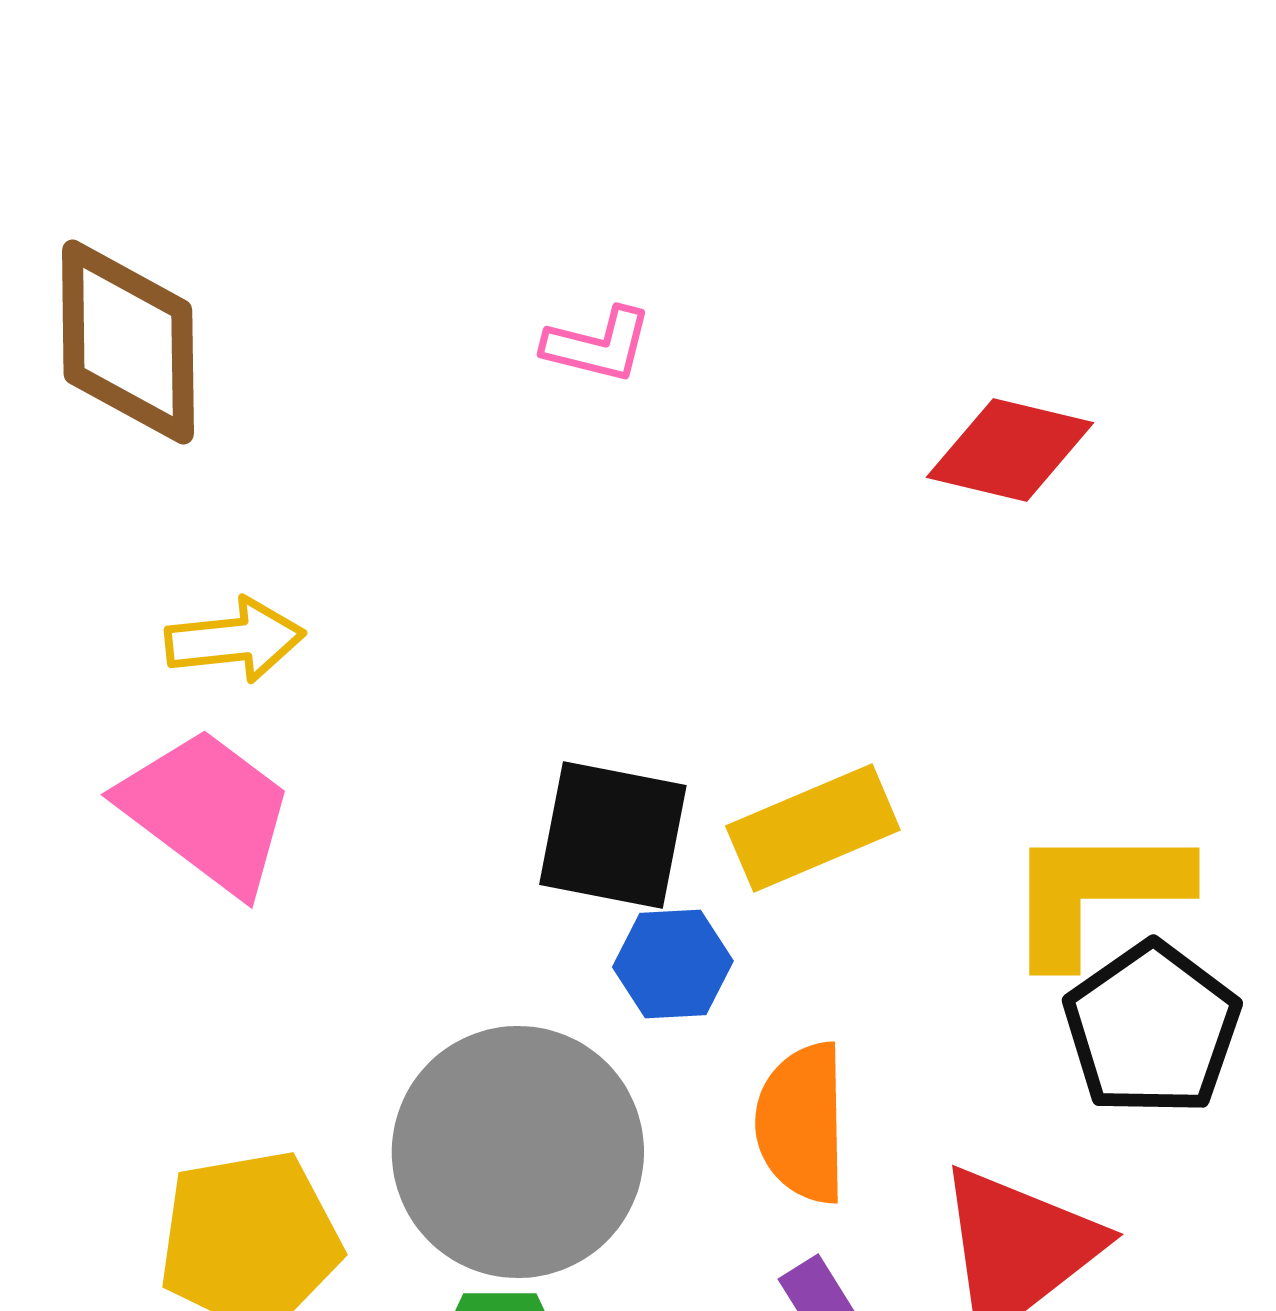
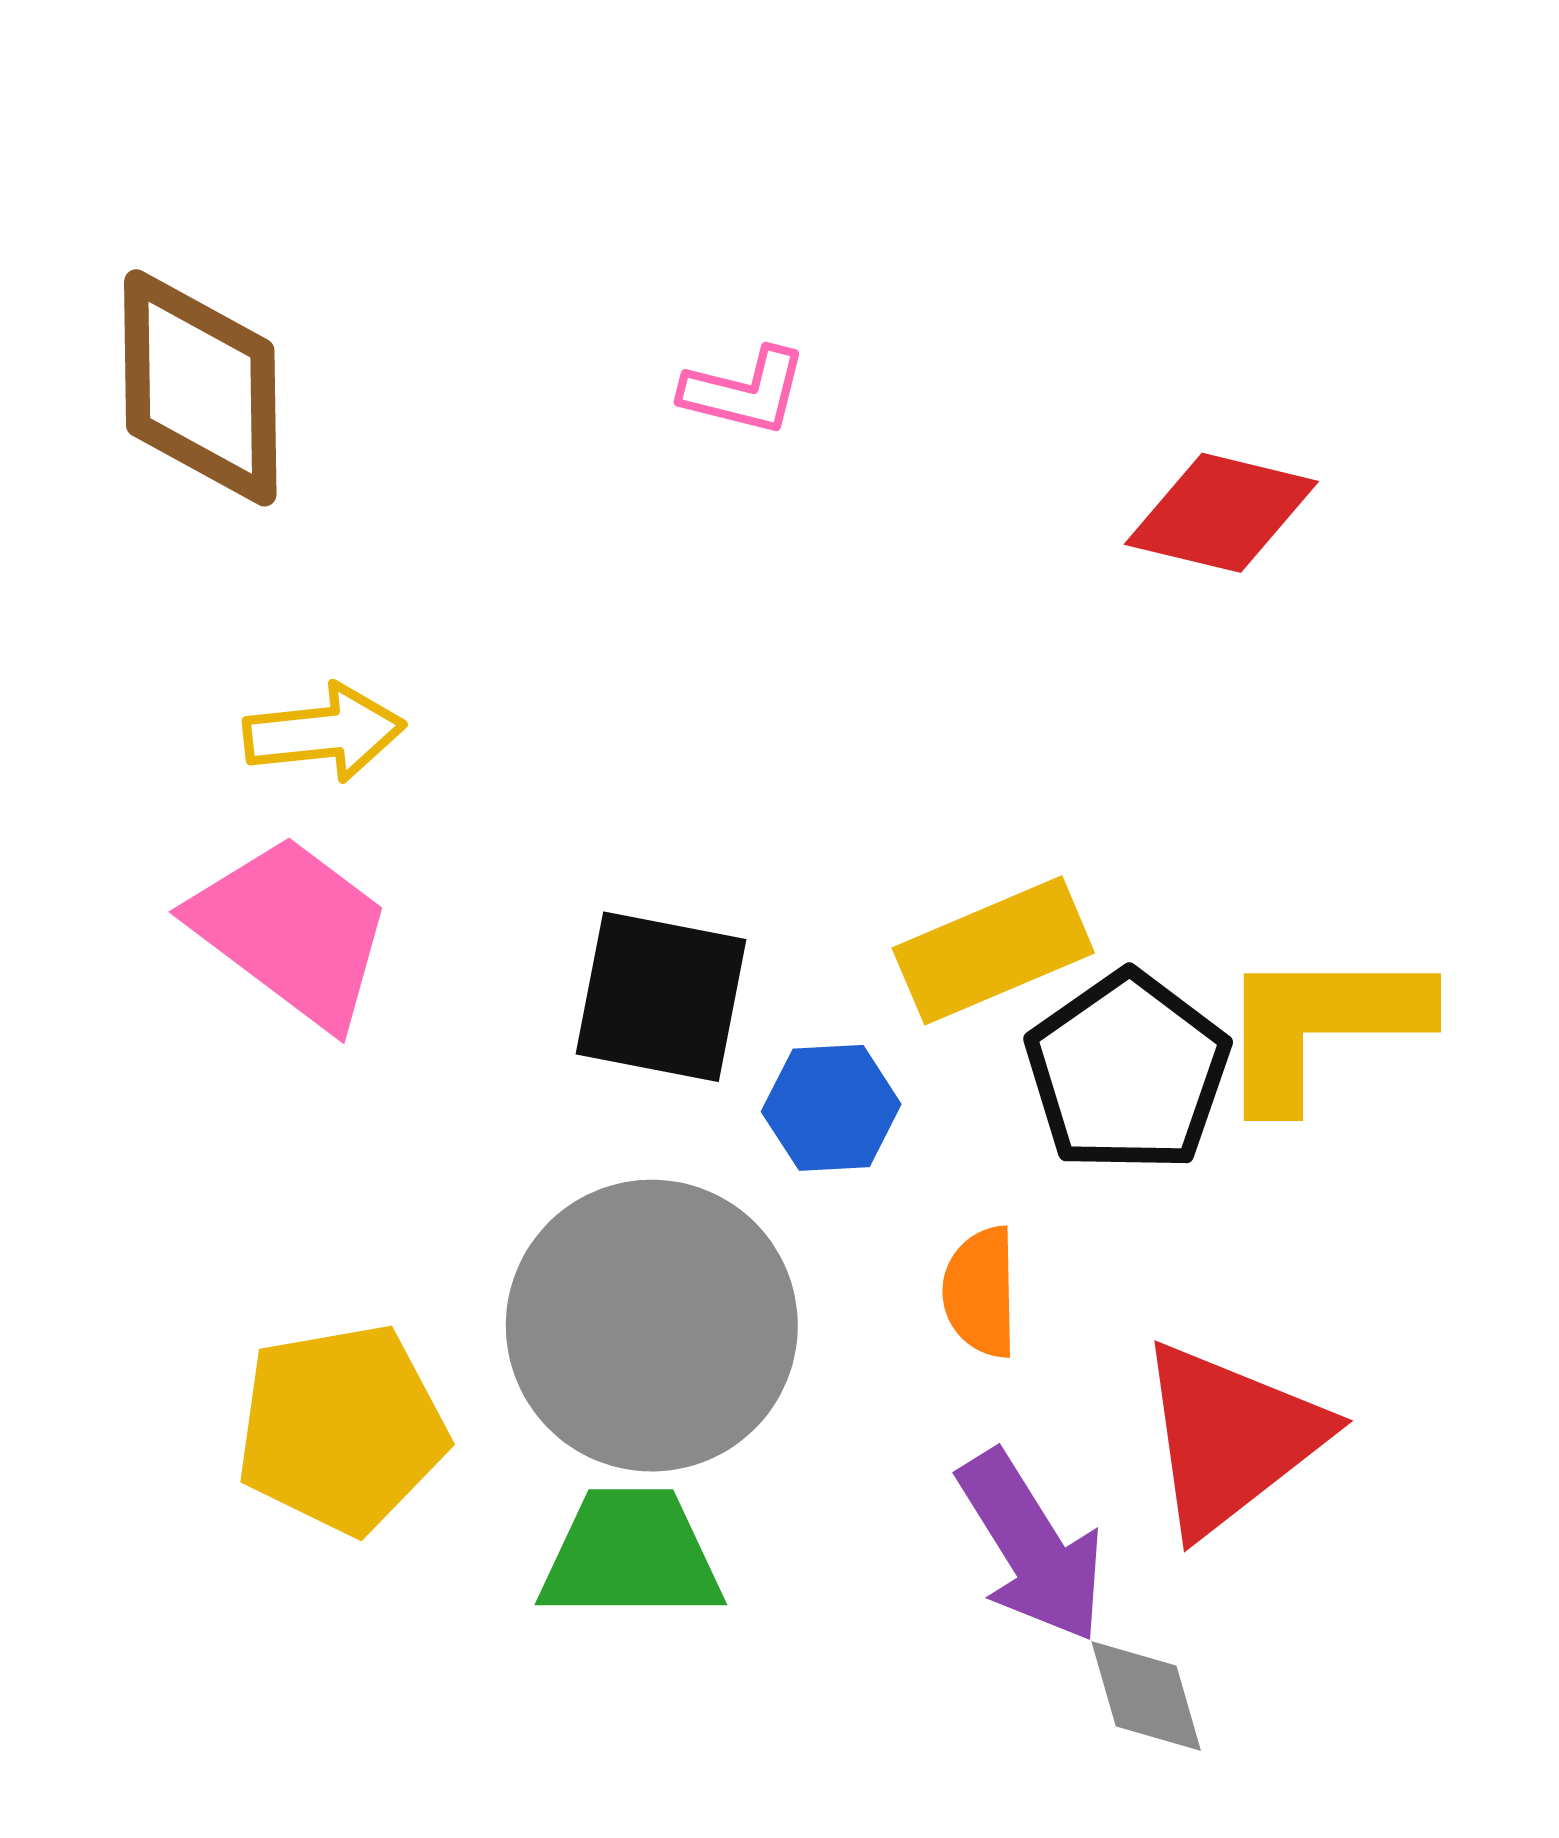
black square: (613, 835) -> (661, 997), moved
black pentagon: (1152, 1029) -> (1128, 1072), moved
orange semicircle: (802, 1123) -> (981, 1292), size x0.7

